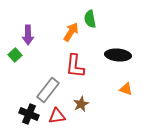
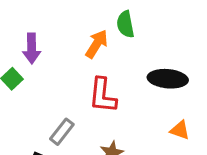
gray rectangle: (48, 90) -> (62, 132), size x0.7

